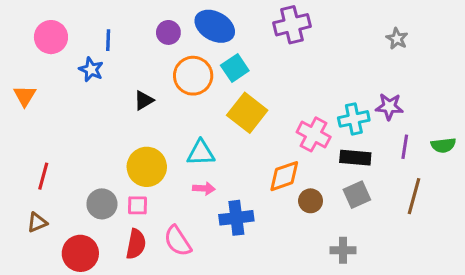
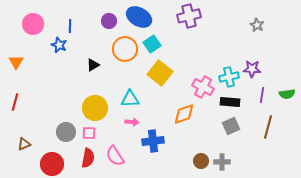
red line: (43, 176) -> (15, 102), moved
brown circle: (311, 201) -> (201, 161), moved

